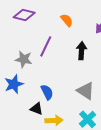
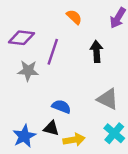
purple diamond: (24, 15) -> (21, 38), moved
blue star: (14, 84) -> (24, 136), moved
blue semicircle: (47, 92) -> (61, 107), turned -35

